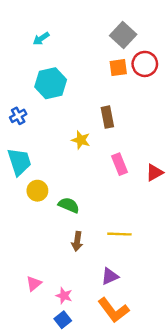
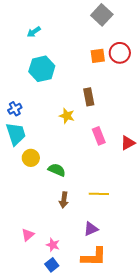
gray square: (123, 35) -> (102, 15), moved
blue cross: (18, 116) -> (15, 109), moved
orange L-shape: (113, 310) -> (94, 257), turned -52

